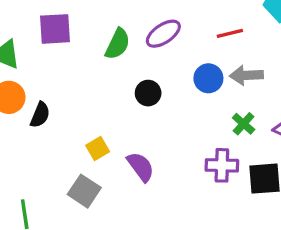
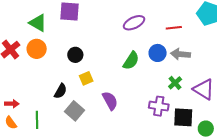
green semicircle: (118, 44) -> (131, 61), moved
black circle: (148, 93) -> (75, 55), moved
black semicircle: (40, 115) -> (60, 91), moved
yellow square: (98, 149) -> (86, 78), moved

